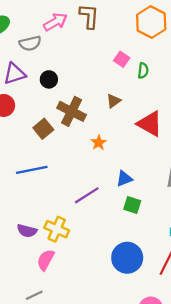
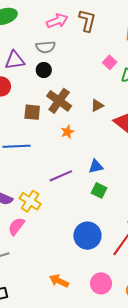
gray semicircle: (30, 43) -> (46, 47), moved
brown triangle: (114, 101) -> (97, 105), moved
brown square: (43, 129) -> (32, 112), turned 36
orange star: (99, 143) -> (67, 132), moved

